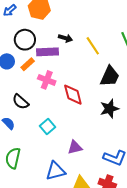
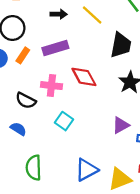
purple rectangle: (47, 52) -> (55, 48), moved
pink cross: (47, 80) -> (51, 86), moved
purple triangle: (75, 147) -> (121, 125), moved

